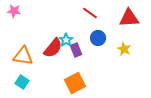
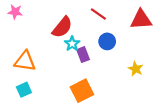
red semicircle: (53, 48) -> (62, 27), moved
yellow star: (124, 49) -> (136, 69), moved
cyan square: (22, 82) -> (24, 90), turned 32

